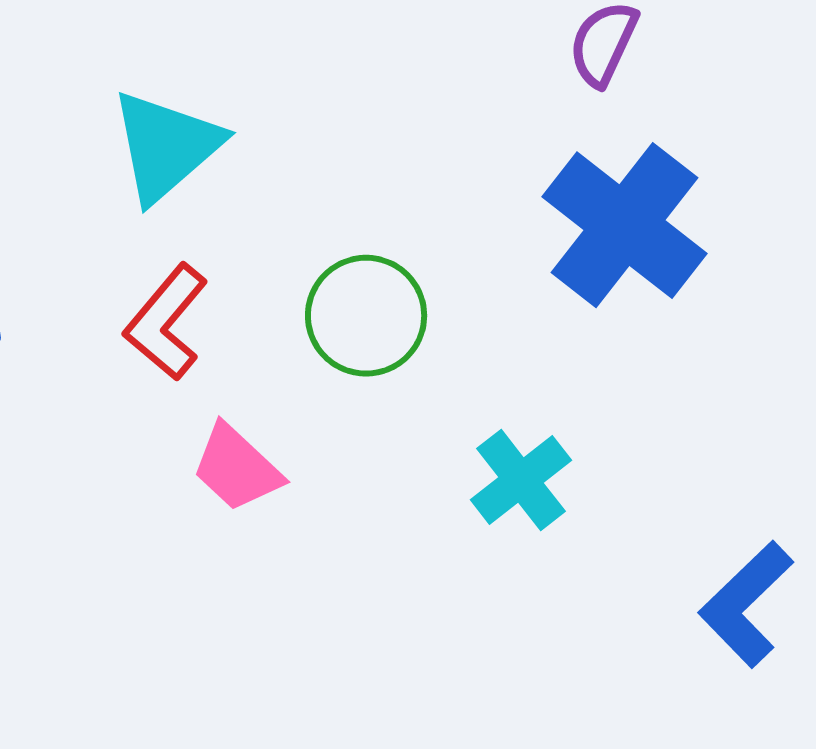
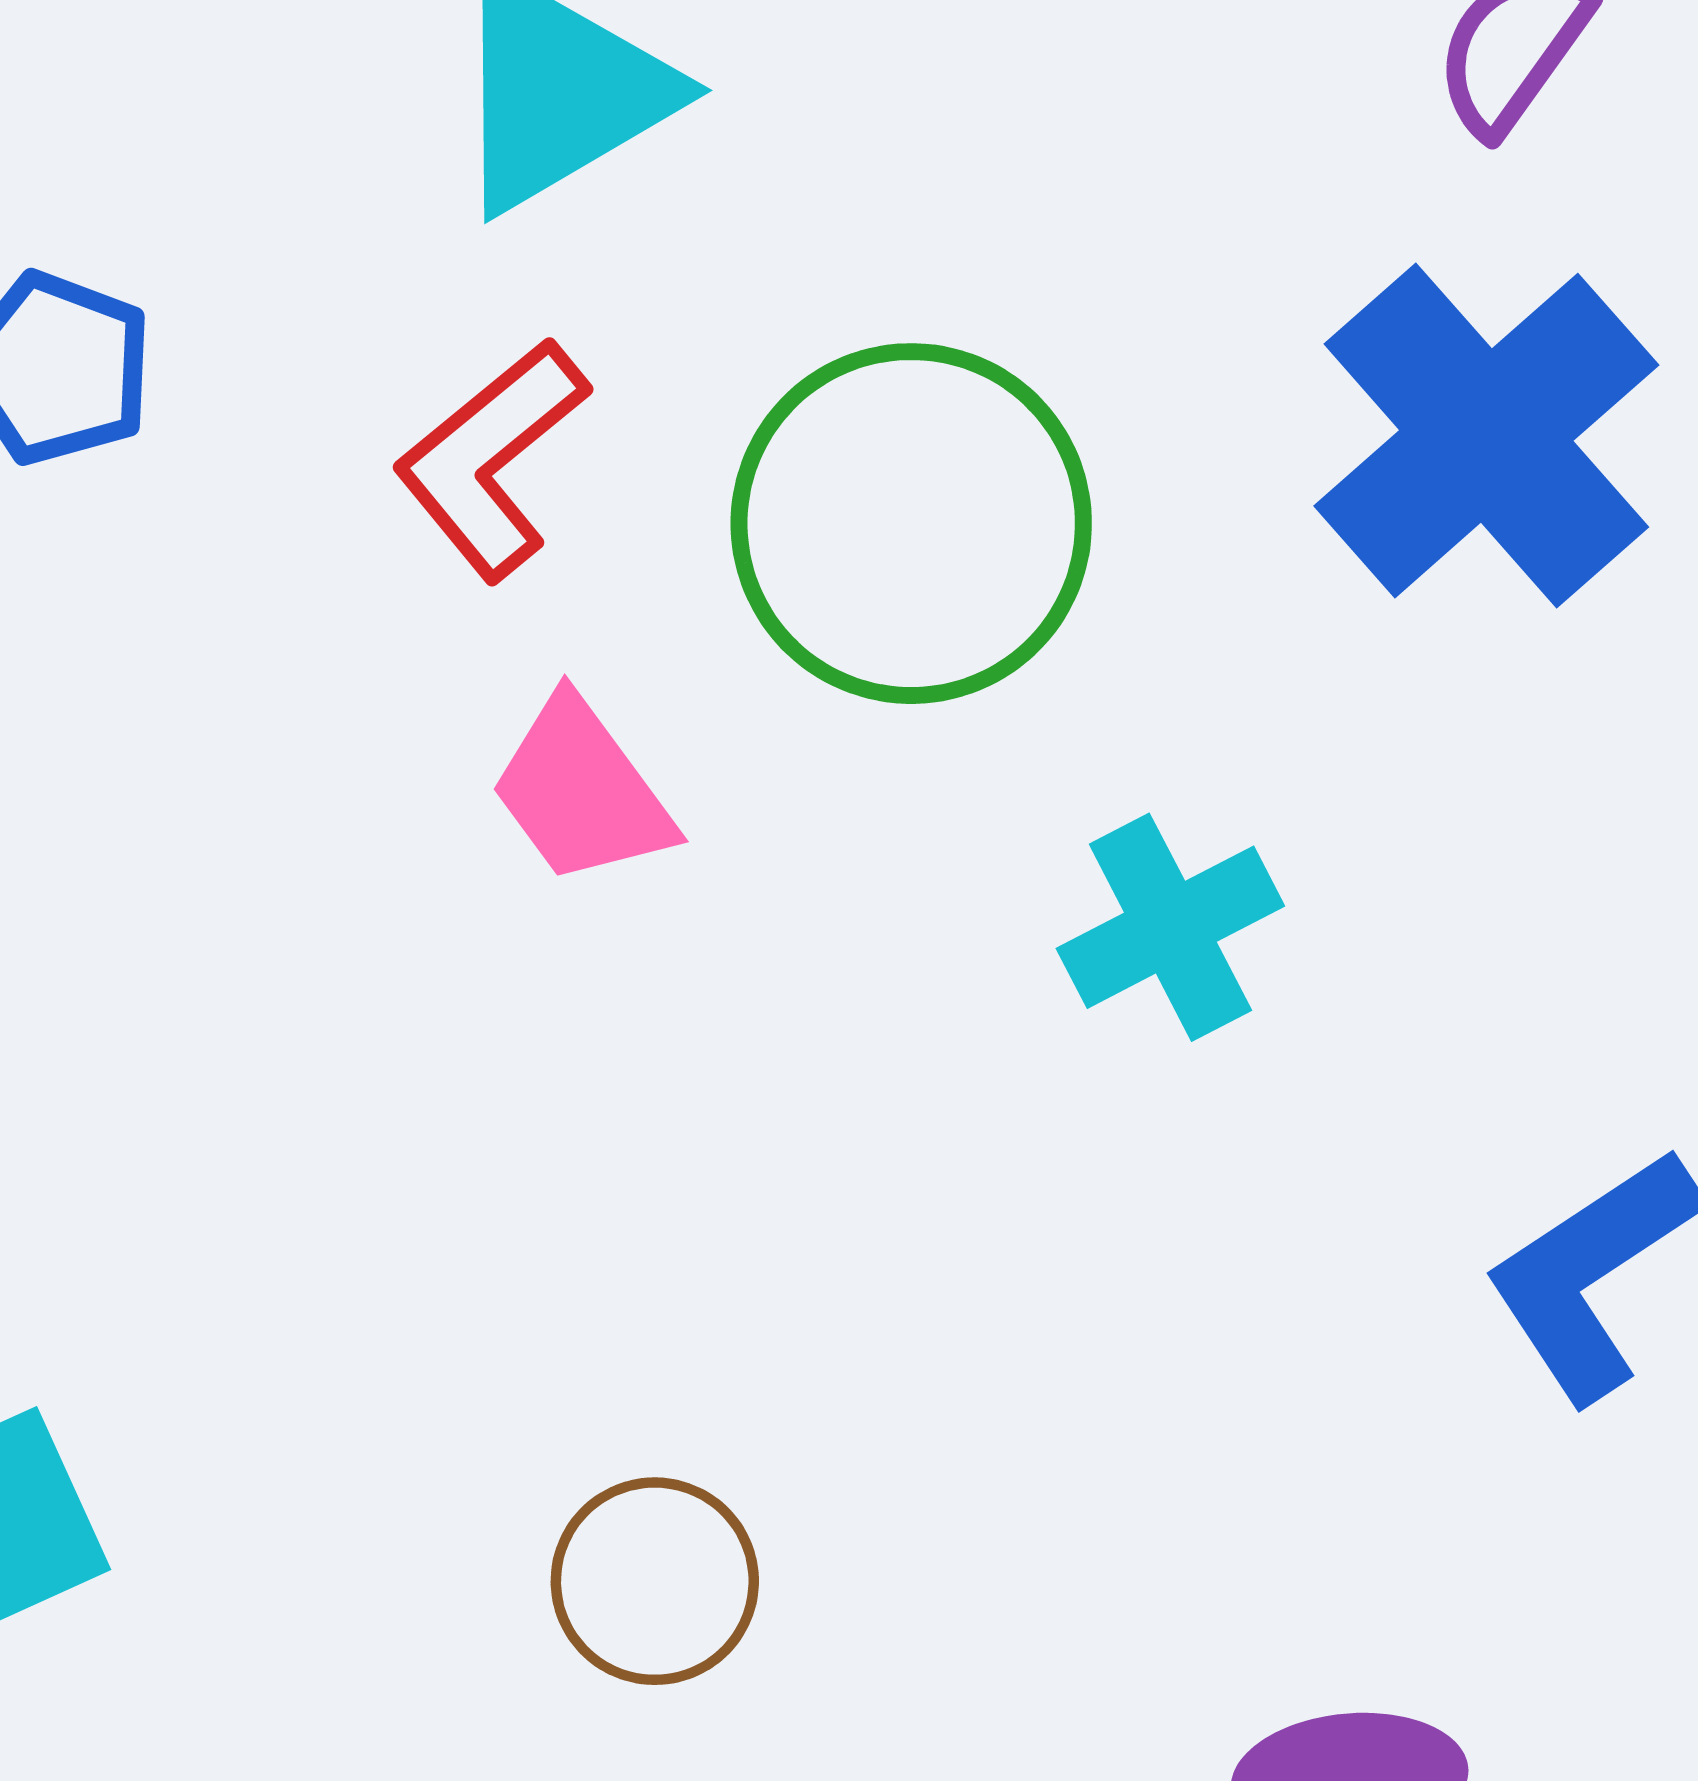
green circle: (366, 316) -> (911, 524), size x1.4

